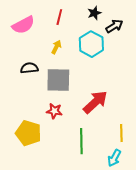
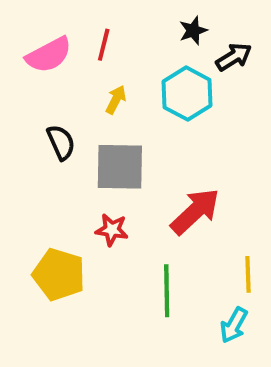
red line: (59, 17) -> (104, 45), moved
black semicircle: (29, 68) -> (61, 142), turned 72

